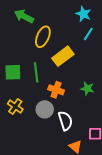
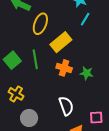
green square: (13, 72) -> (12, 60), turned -36
orange cross: (56, 90) -> (64, 68), moved
gray circle: (45, 109) -> (29, 118), moved

